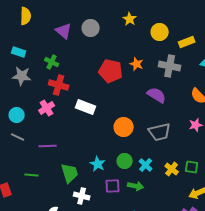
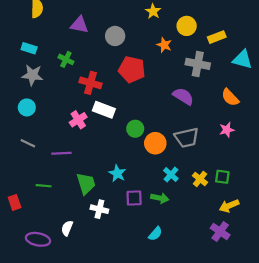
gray circle: (91, 28) -> (115, 36), moved
purple triangle: (64, 31) -> (79, 25), turned -30
orange star: (137, 64) -> (164, 45), moved
red cross: (59, 85) -> (91, 83), moved
pink cross: (47, 108) -> (78, 120), moved
cyan circle: (17, 115) -> (27, 107), moved
orange circle: (124, 127) -> (155, 143), moved
green circle: (125, 161) -> (135, 129), moved

